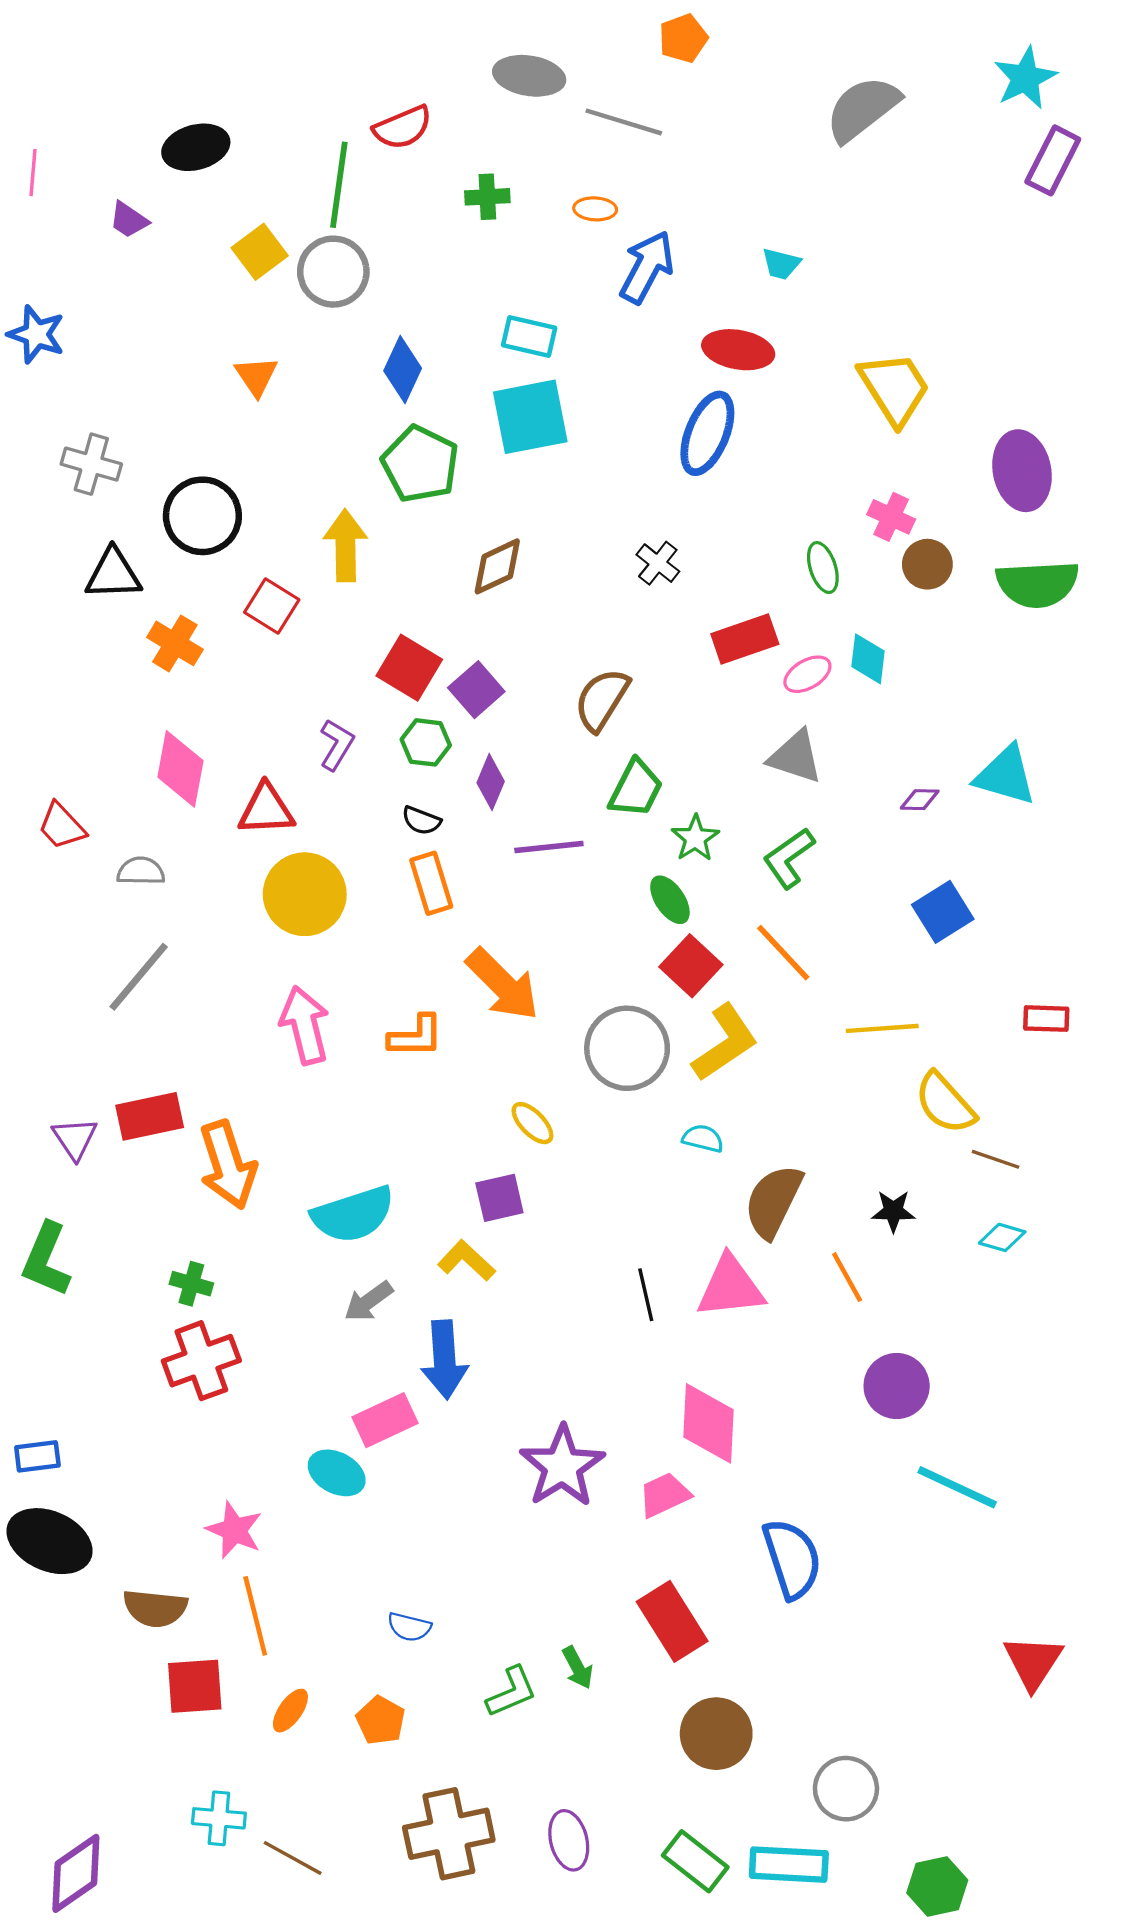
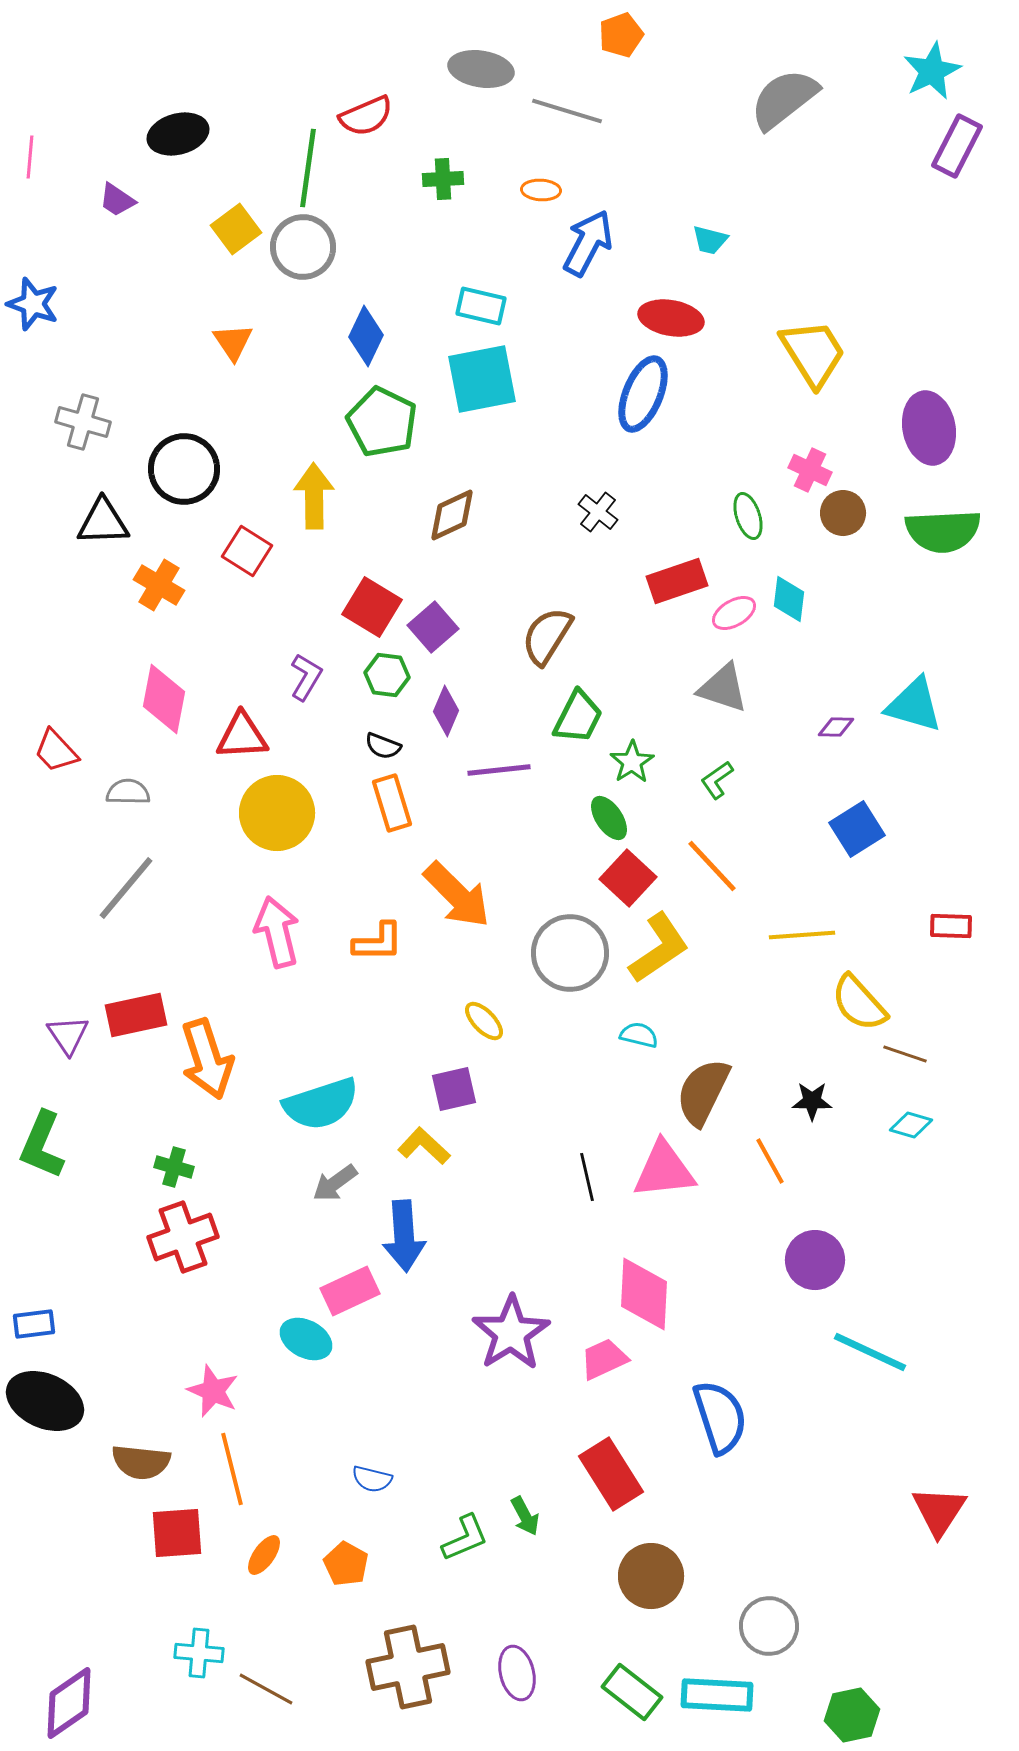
green L-shape: (789, 858) -> (717, 780), size x0.7

